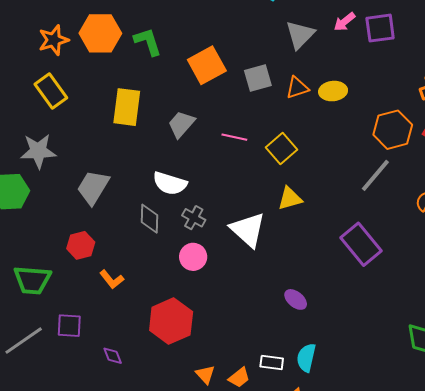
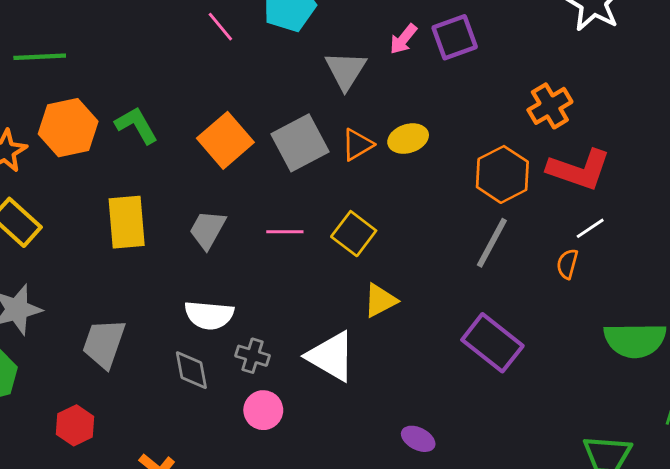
gray square: (258, 78) -> (300, 143), size x1.4
red hexagon: (81, 245) -> (75, 425), moved

